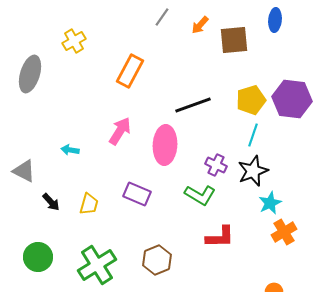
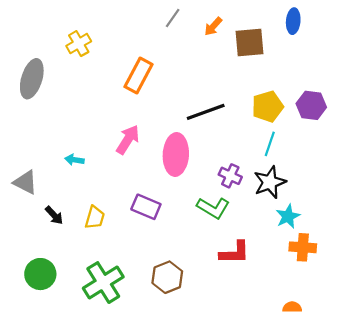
purple hexagon: (292, 99) -> (311, 105), size x0.7
orange cross: (284, 232) -> (303, 247), turned 35

